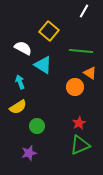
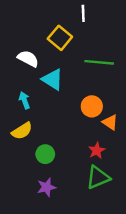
white line: (84, 11) -> (83, 13), moved, turned -32
orange triangle: (90, 73) -> (110, 122), moved
purple star: (29, 153) -> (46, 187), moved

